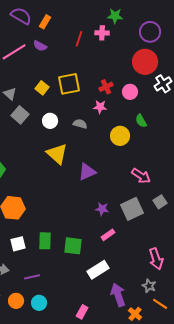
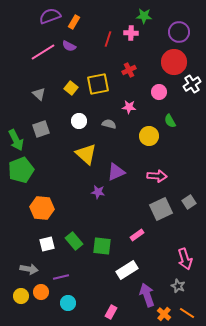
purple semicircle: (21, 16) -> (50, 16), turned -50
red cross: (106, 87) -> (129, 70), moved
gray square: (20, 115) -> (41, 129), moved, turned 30
pink arrow: (141, 176) -> (157, 176), moved, turned -30
purple star: (102, 209) -> (98, 192), moved
green rectangle: (45, 241) -> (74, 241), turned -42
orange circle: (16, 301) -> (41, 292), moved
orange line: (160, 304) -> (187, 313), moved

